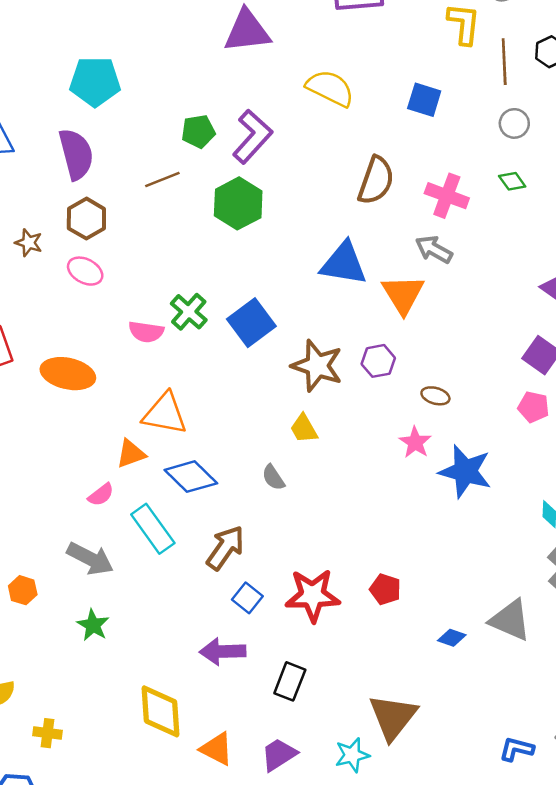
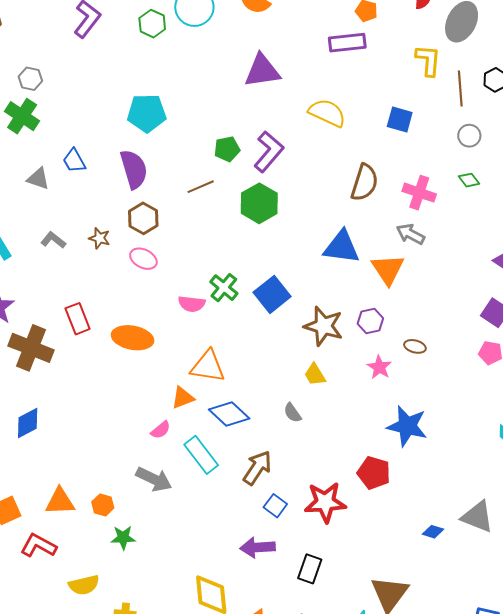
pink star: (415, 442) -> (379, 367), moved
blue star: (465, 471) -> (407, 426), moved
red pentagon: (385, 589) -> (374, 473), moved, size x1.4
green star: (93, 625) -> (123, 538), moved, turned -30

